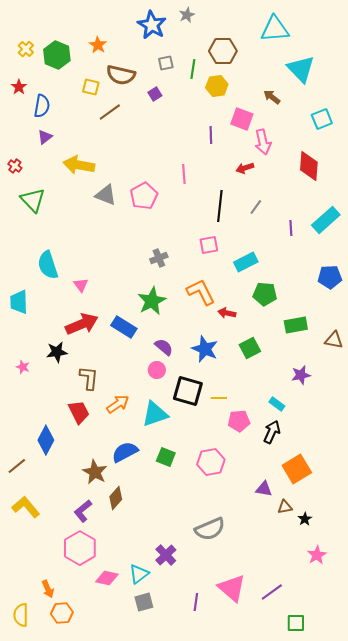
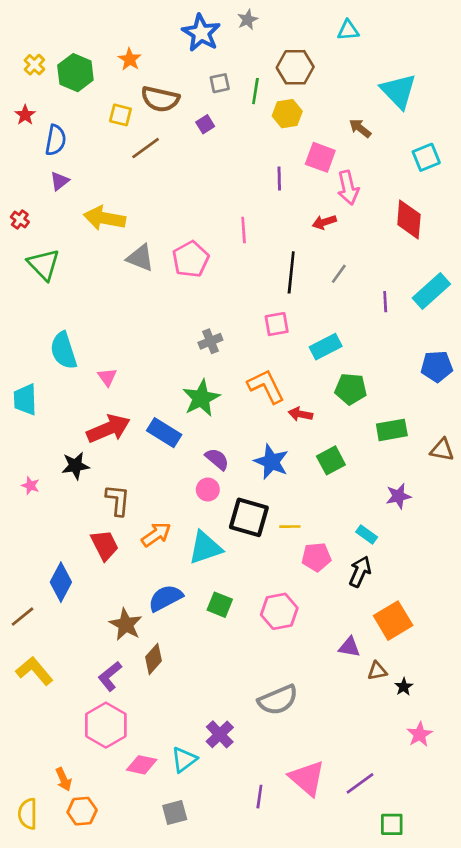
cyan triangle: (275, 29) -> (348, 30), moved, size x0.6
gray square: (144, 602) -> (175, 812), moved

